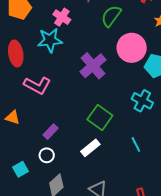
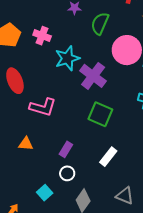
pink cross: (62, 17) -> (42, 36), moved
cyan star: (50, 40) -> (67, 58), moved
green square: (100, 117) -> (100, 114), moved

